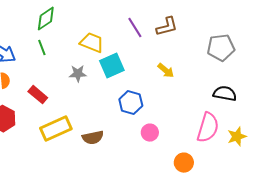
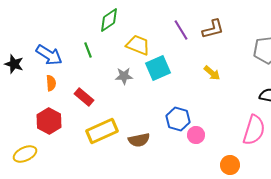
green diamond: (46, 19) -> (109, 20), moved
blue hexagon: (131, 103) -> (178, 119), moved

